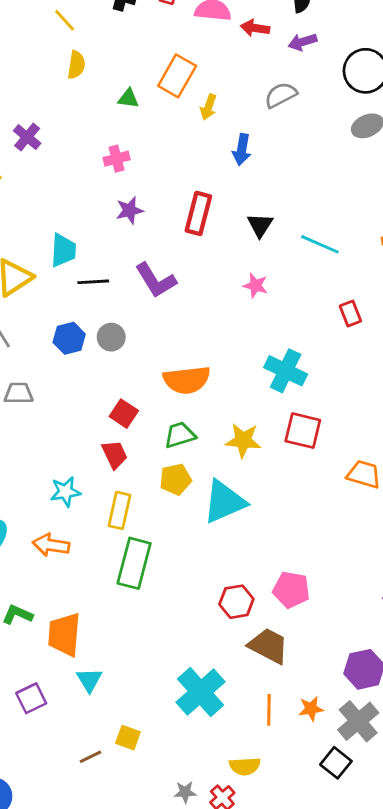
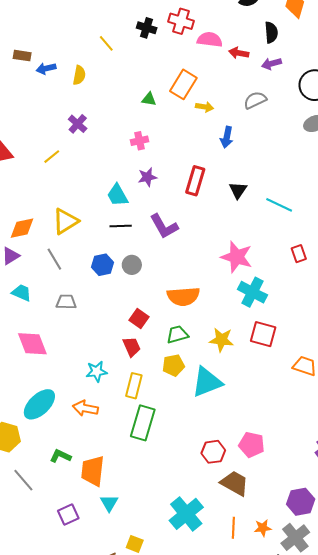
yellow semicircle: (76, 65) -> (79, 75), moved
yellow arrow: (208, 107) -> (205, 107), turned -102
cyan trapezoid: (63, 250) -> (117, 195), moved, turned 145
pink star: (255, 286) -> (237, 257), moved, size x1.8

